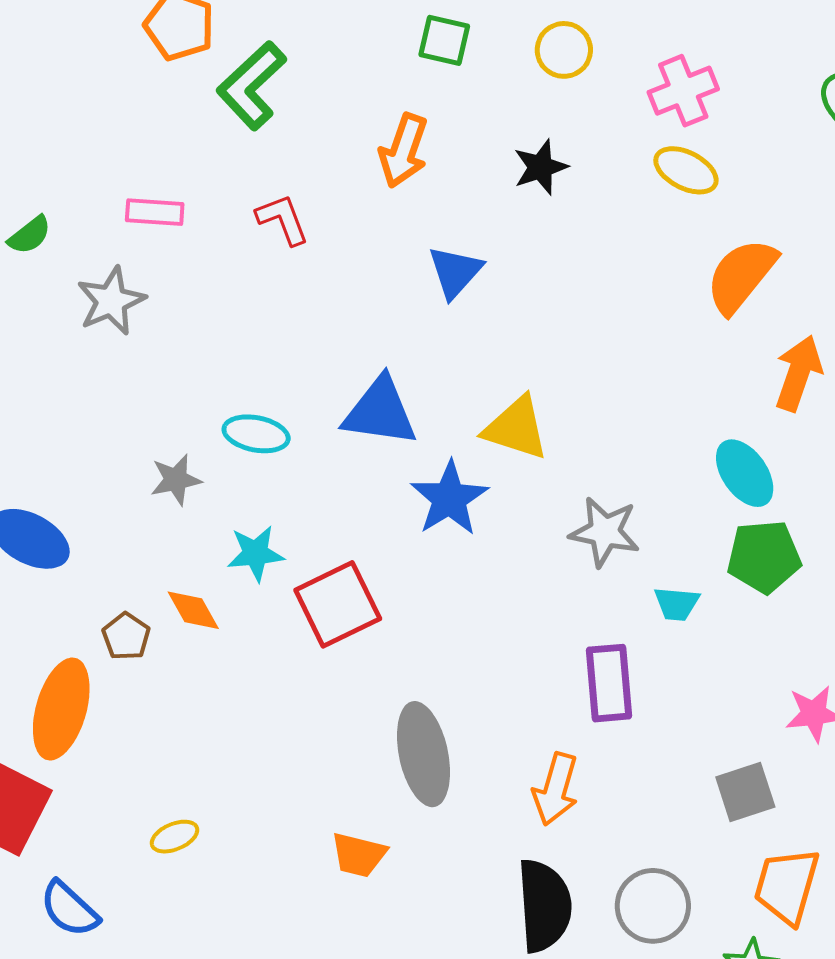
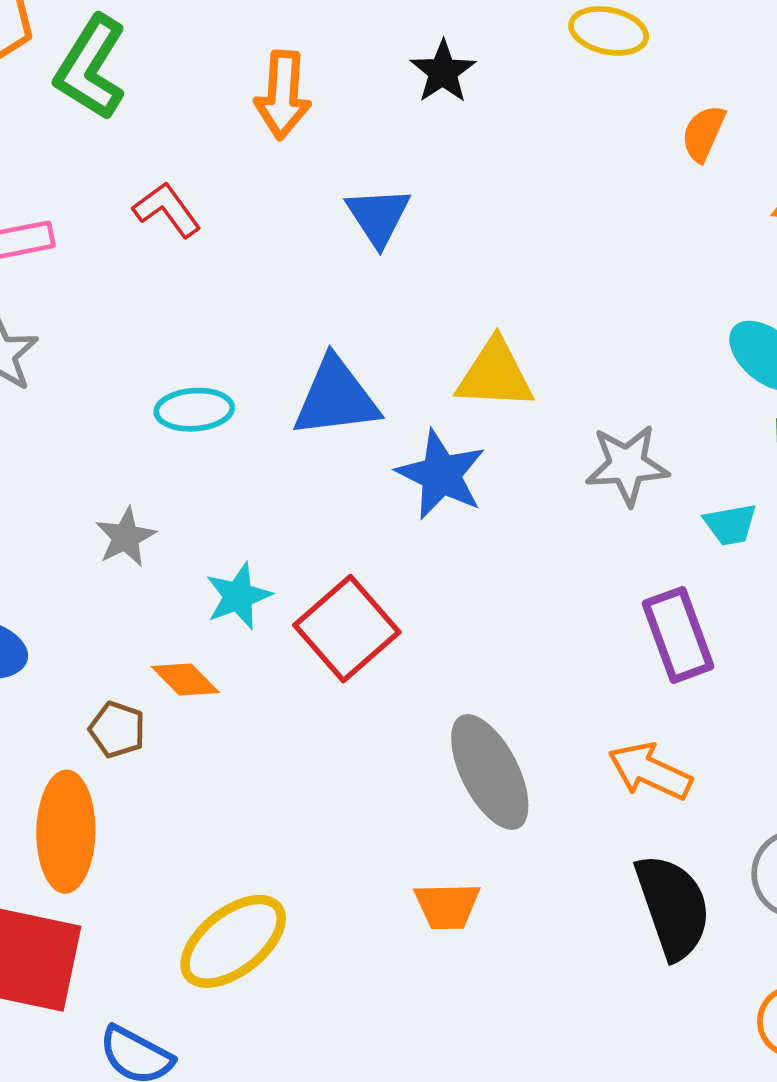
orange semicircle: (741, 276) -> (703, 133), size x0.6
cyan ellipse: (256, 434) -> (194, 410), moved
orange arrow: (556, 789) -> (650, 771), turned 114
yellow ellipse: (175, 837) -> (233, 941), size x2.0

